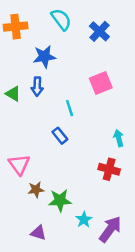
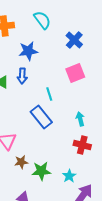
blue cross: (99, 31) -> (74, 40), moved
blue rectangle: (60, 136) -> (41, 117), size x1.6
cyan arrow: (119, 138) -> (80, 119), moved
cyan star: (84, 220) -> (69, 176), moved

